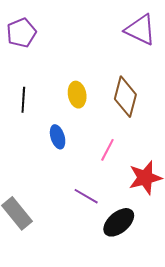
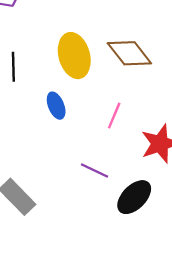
yellow ellipse: (77, 95) -> (74, 56), size x1.5
brown diamond: (125, 97) -> (129, 53), turned -48

